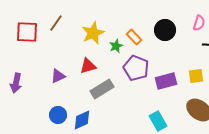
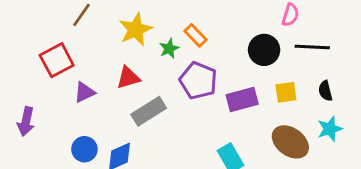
black circle: (165, 30) -> (264, 50), moved
red square: (27, 32) -> (57, 60), moved, turned -30
purple arrow: (16, 83) -> (26, 121), moved

